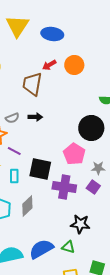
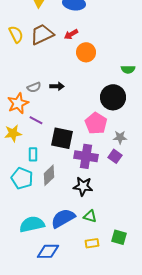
orange circle: (74, 65) -> (86, 52), moved
brown trapezoid: (32, 84) -> (42, 34), moved, turned 55
cyan rectangle: (14, 176) -> (33, 154), moved
black star: (80, 224) -> (83, 186), moved

